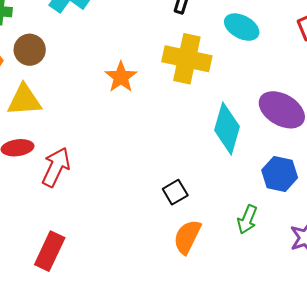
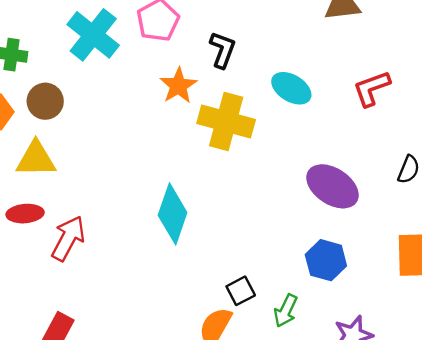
orange star: (121, 77) -> (178, 86), moved
cyan diamond: (227, 128) -> (173, 214), moved
black square: (175, 192) -> (241, 291), moved

